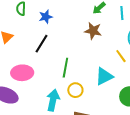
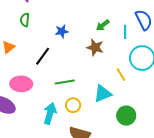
blue star: (46, 17) -> (62, 31), moved
green line: (65, 68) -> (65, 82), turned 66

